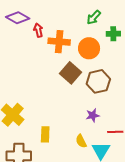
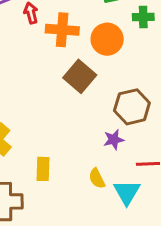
brown hexagon: (98, 81) -> (132, 107), moved

